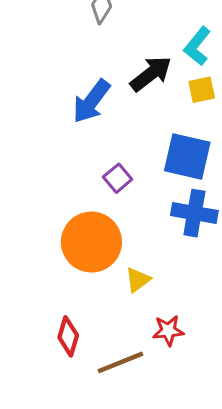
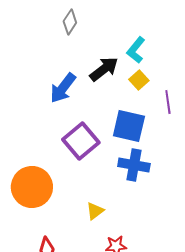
yellow square: (202, 90) -> (139, 80), turned -30
purple square: (118, 178) -> (81, 141), size x1.8
orange circle: (91, 242) -> (32, 187), moved

